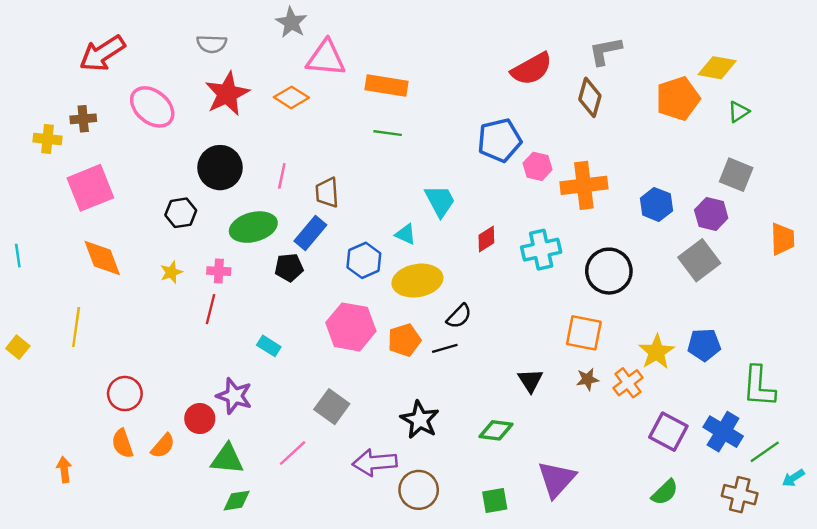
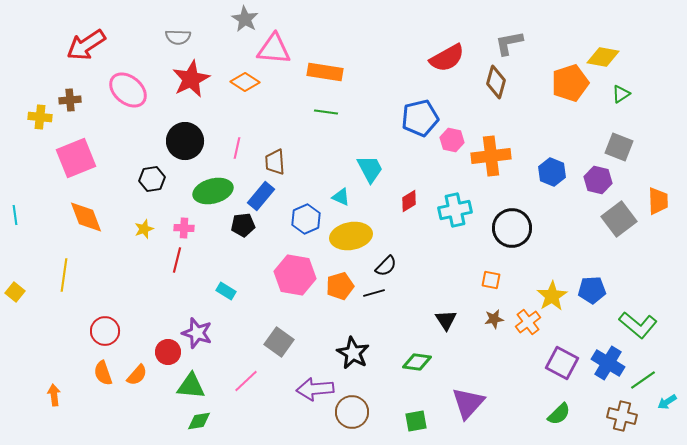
gray square: (699, 260) -> (619, 219), moved
orange square: (584, 333) -> (491, 280), size x0.6
green L-shape: (759, 386) -> (638, 325), turned -54

